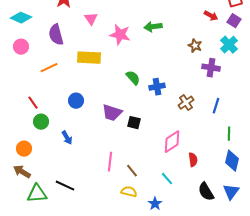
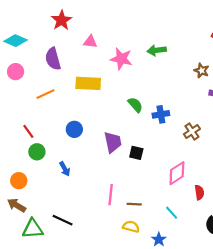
pink triangle: (91, 19) -> (90, 42), turned -48
purple trapezoid: (112, 113) -> (113, 142), turned -120
brown line: (132, 171) -> (134, 204), turned -48

